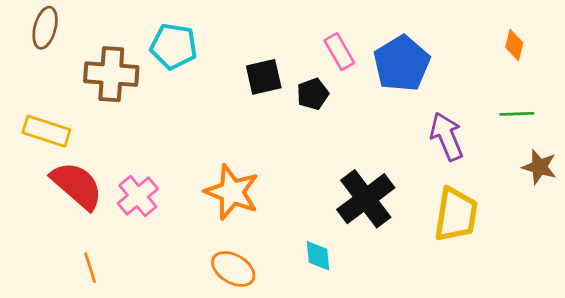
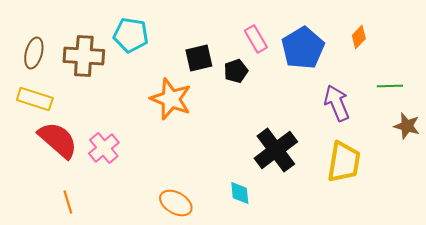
brown ellipse: (45, 28) -> (34, 53), moved
orange diamond: (514, 45) -> (359, 37), moved, turned 30
orange star: (232, 192) -> (171, 99), moved

